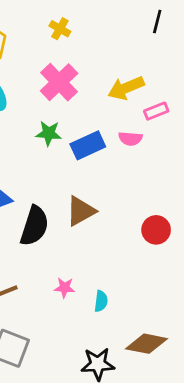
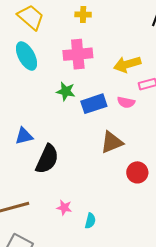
yellow cross: (60, 29) -> (83, 15), turned -35
pink cross: (59, 82) -> (78, 54), turned 32
brown triangle: (81, 211) -> (112, 142), moved

